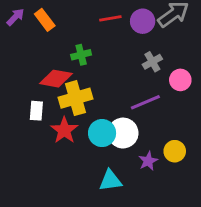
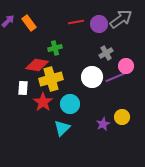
purple line: (145, 102) -> (116, 77), moved
white circle: (123, 133) -> (92, 77), moved
cyan triangle: (110, 181) -> (62, 128), moved, turned -36

